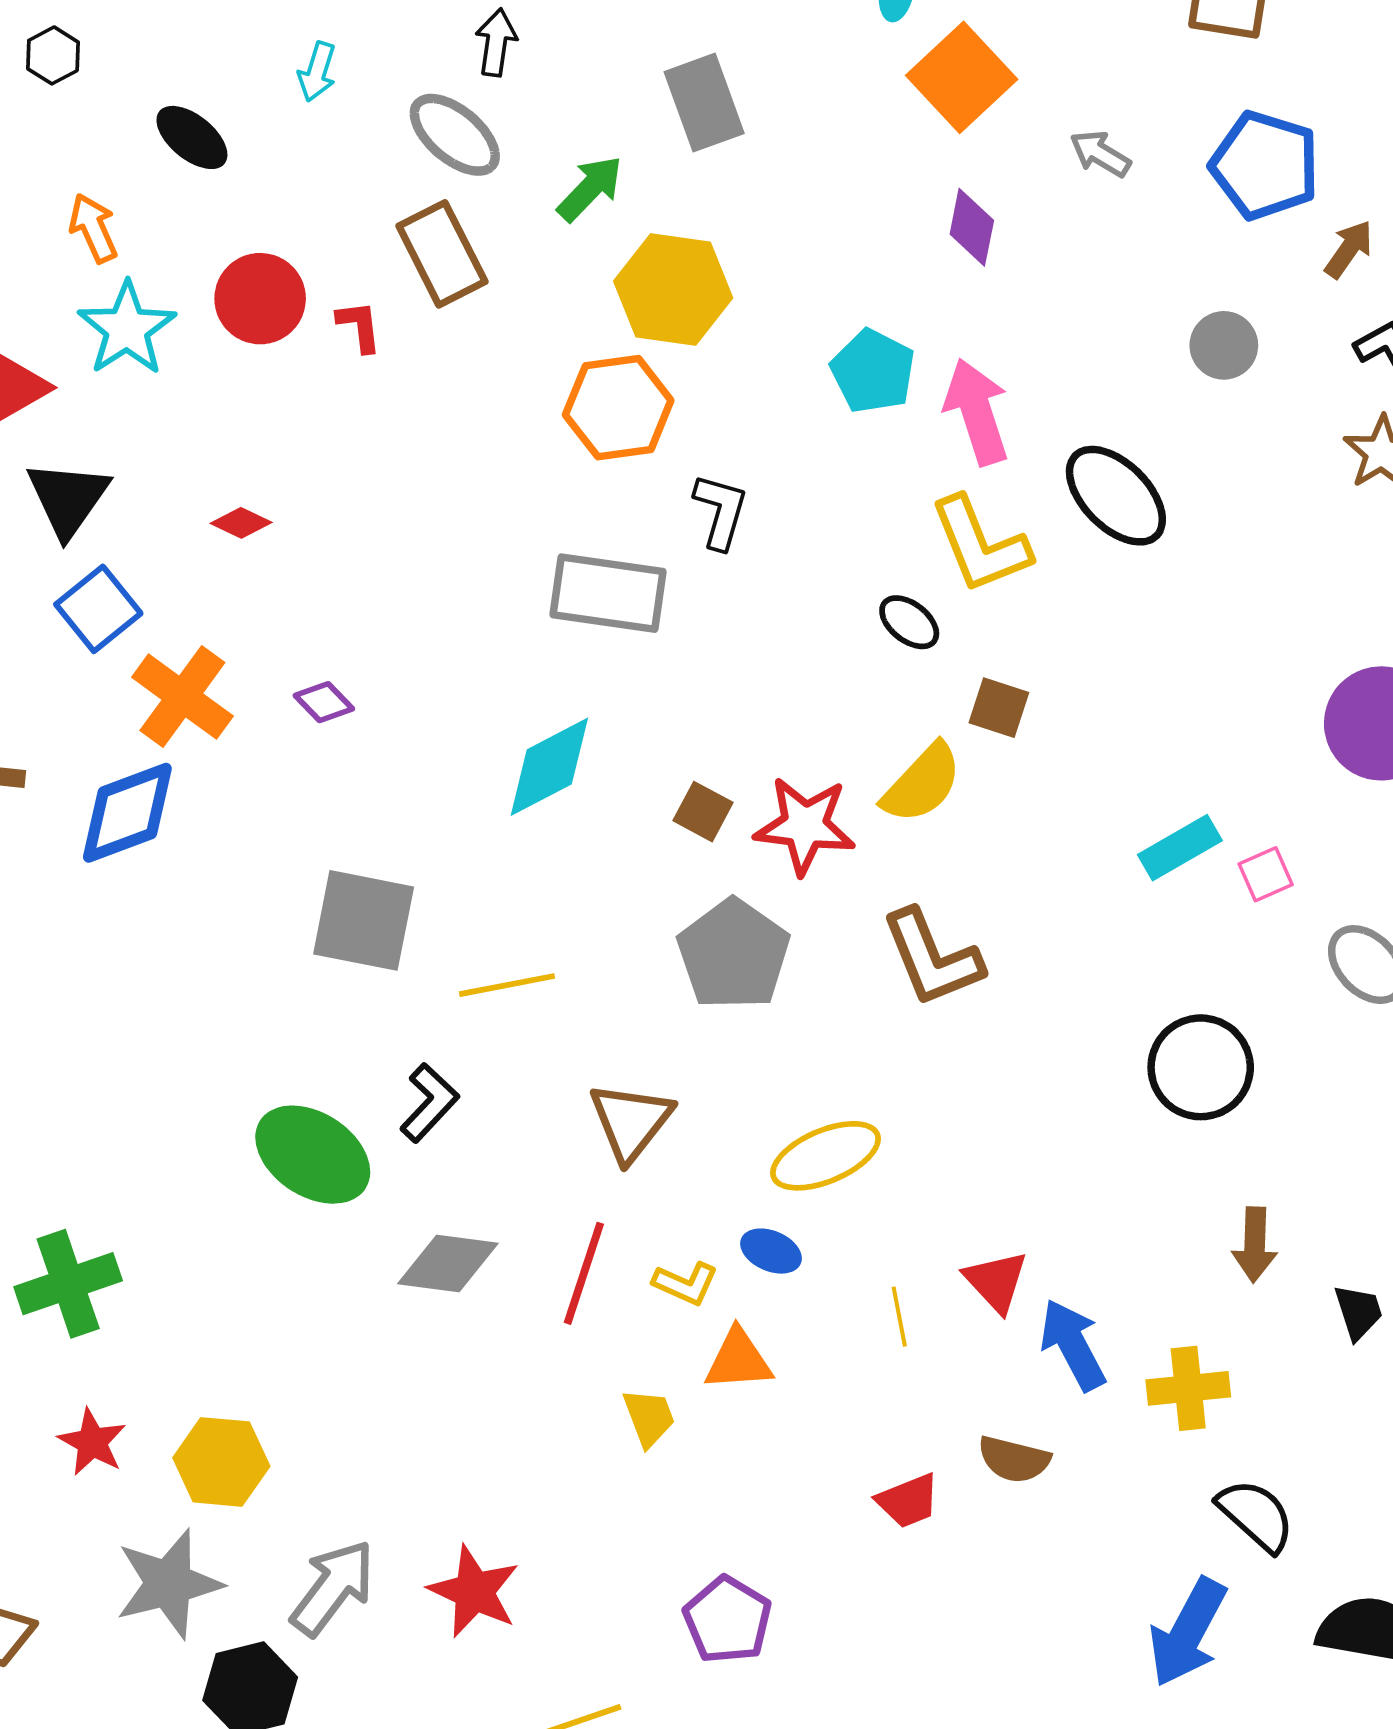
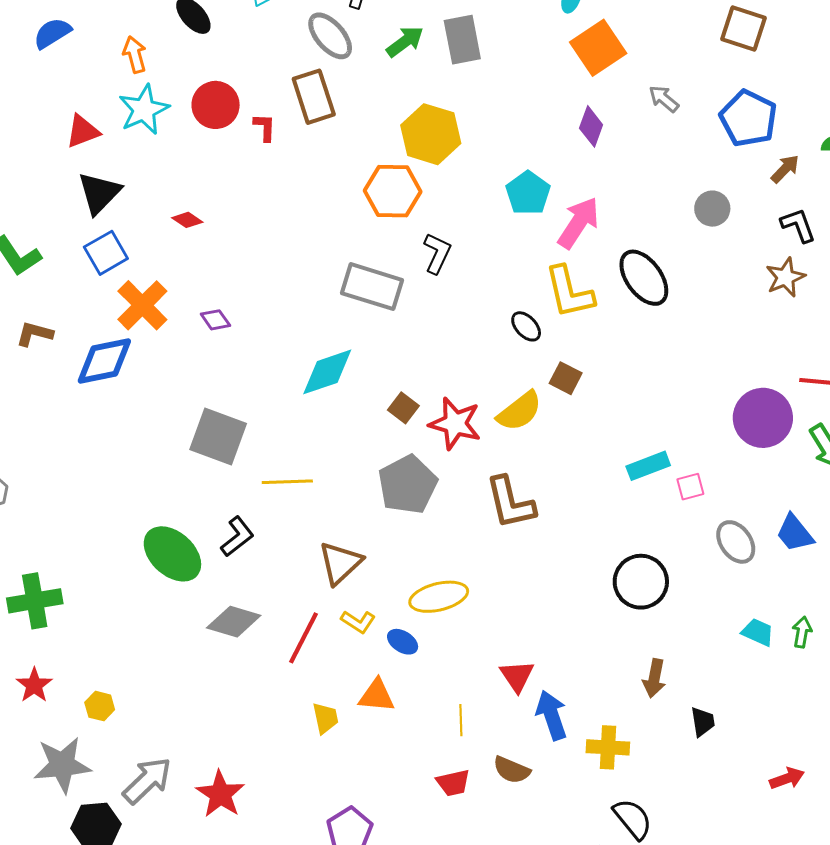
green arrow: (590, 188) -> (405, 42), moved
pink arrow: (977, 412) -> (578, 223), turned 42
yellow L-shape: (686, 1284) -> (358, 622), moved
yellow line: (899, 1317) -> (461, 720), moved
yellow hexagon: (221, 1462) -> (100, 706), size x0.6

